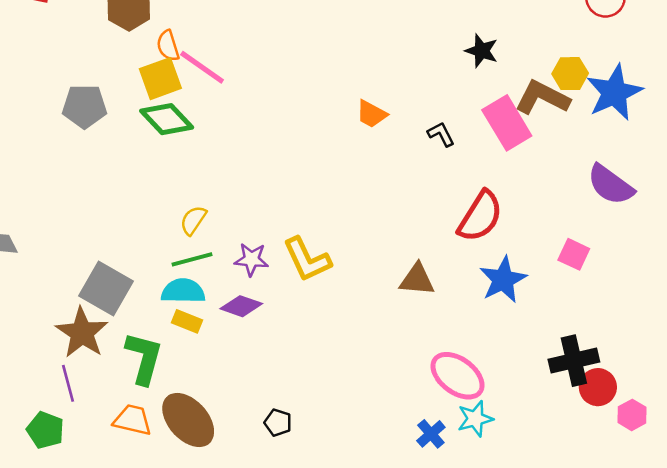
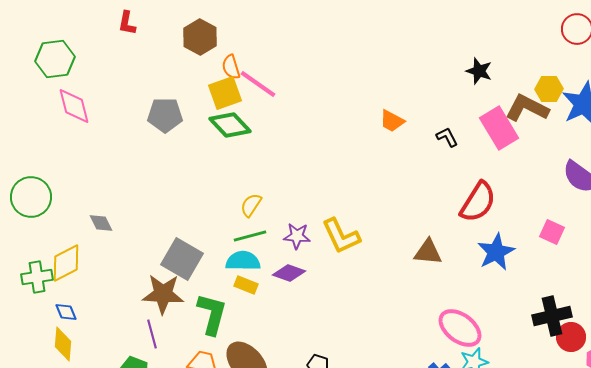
brown star: (82, 333) -> (163, 294), turned -30

